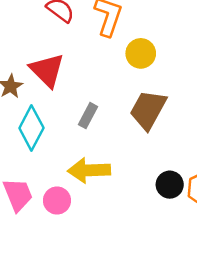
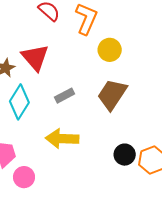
gray rectangle: (88, 116) -> (65, 96), turned 30
pink circle: (57, 201) -> (24, 177), moved

